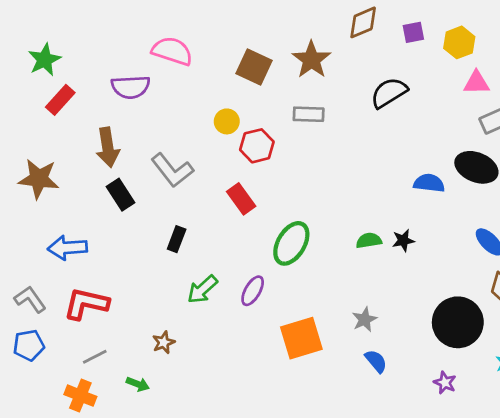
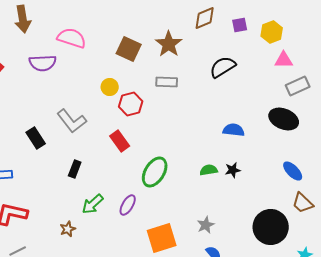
brown arrow: (108, 147) -> (23, 19), moved
blue semicircle: (429, 183) -> (234, 130), moved
brown star: (164, 342) -> (68, 229), moved

